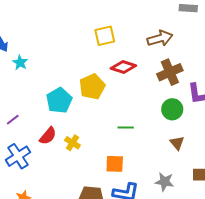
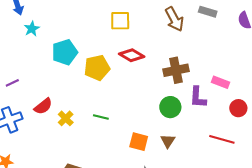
brown arrow: (160, 38) -> (174, 19), moved, turned 65
cyan pentagon: (59, 100) -> (65, 52), moved
green line: (126, 127) -> (101, 117), moved
orange square: (115, 164) -> (139, 142), moved

